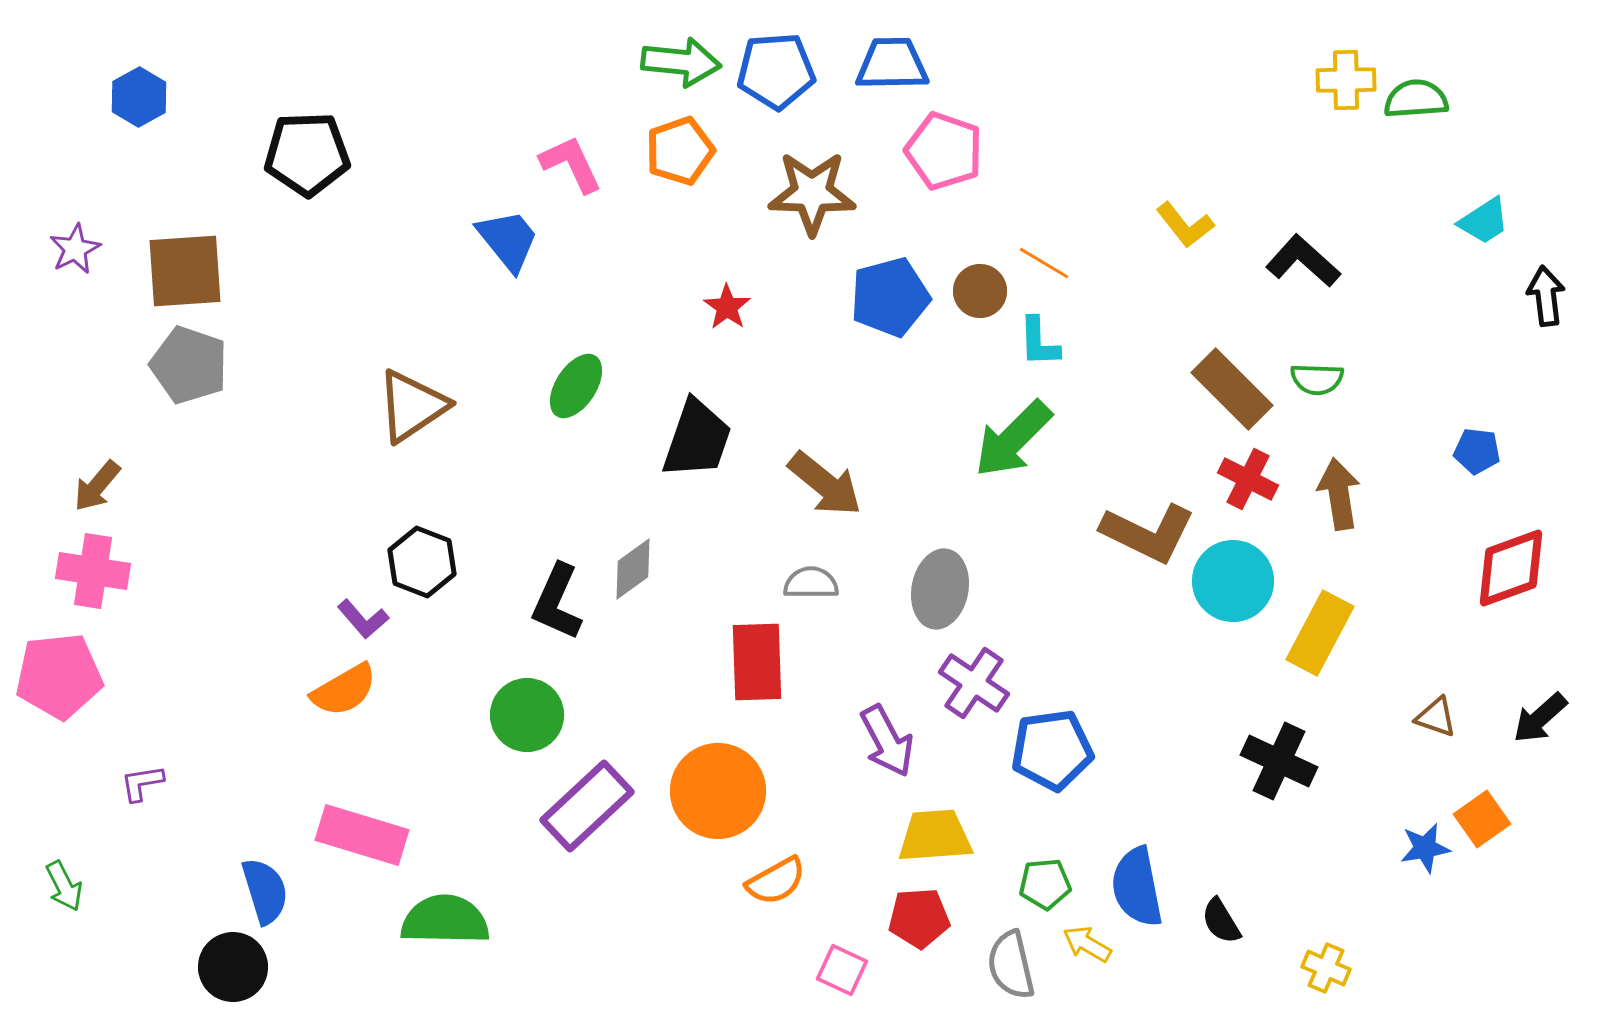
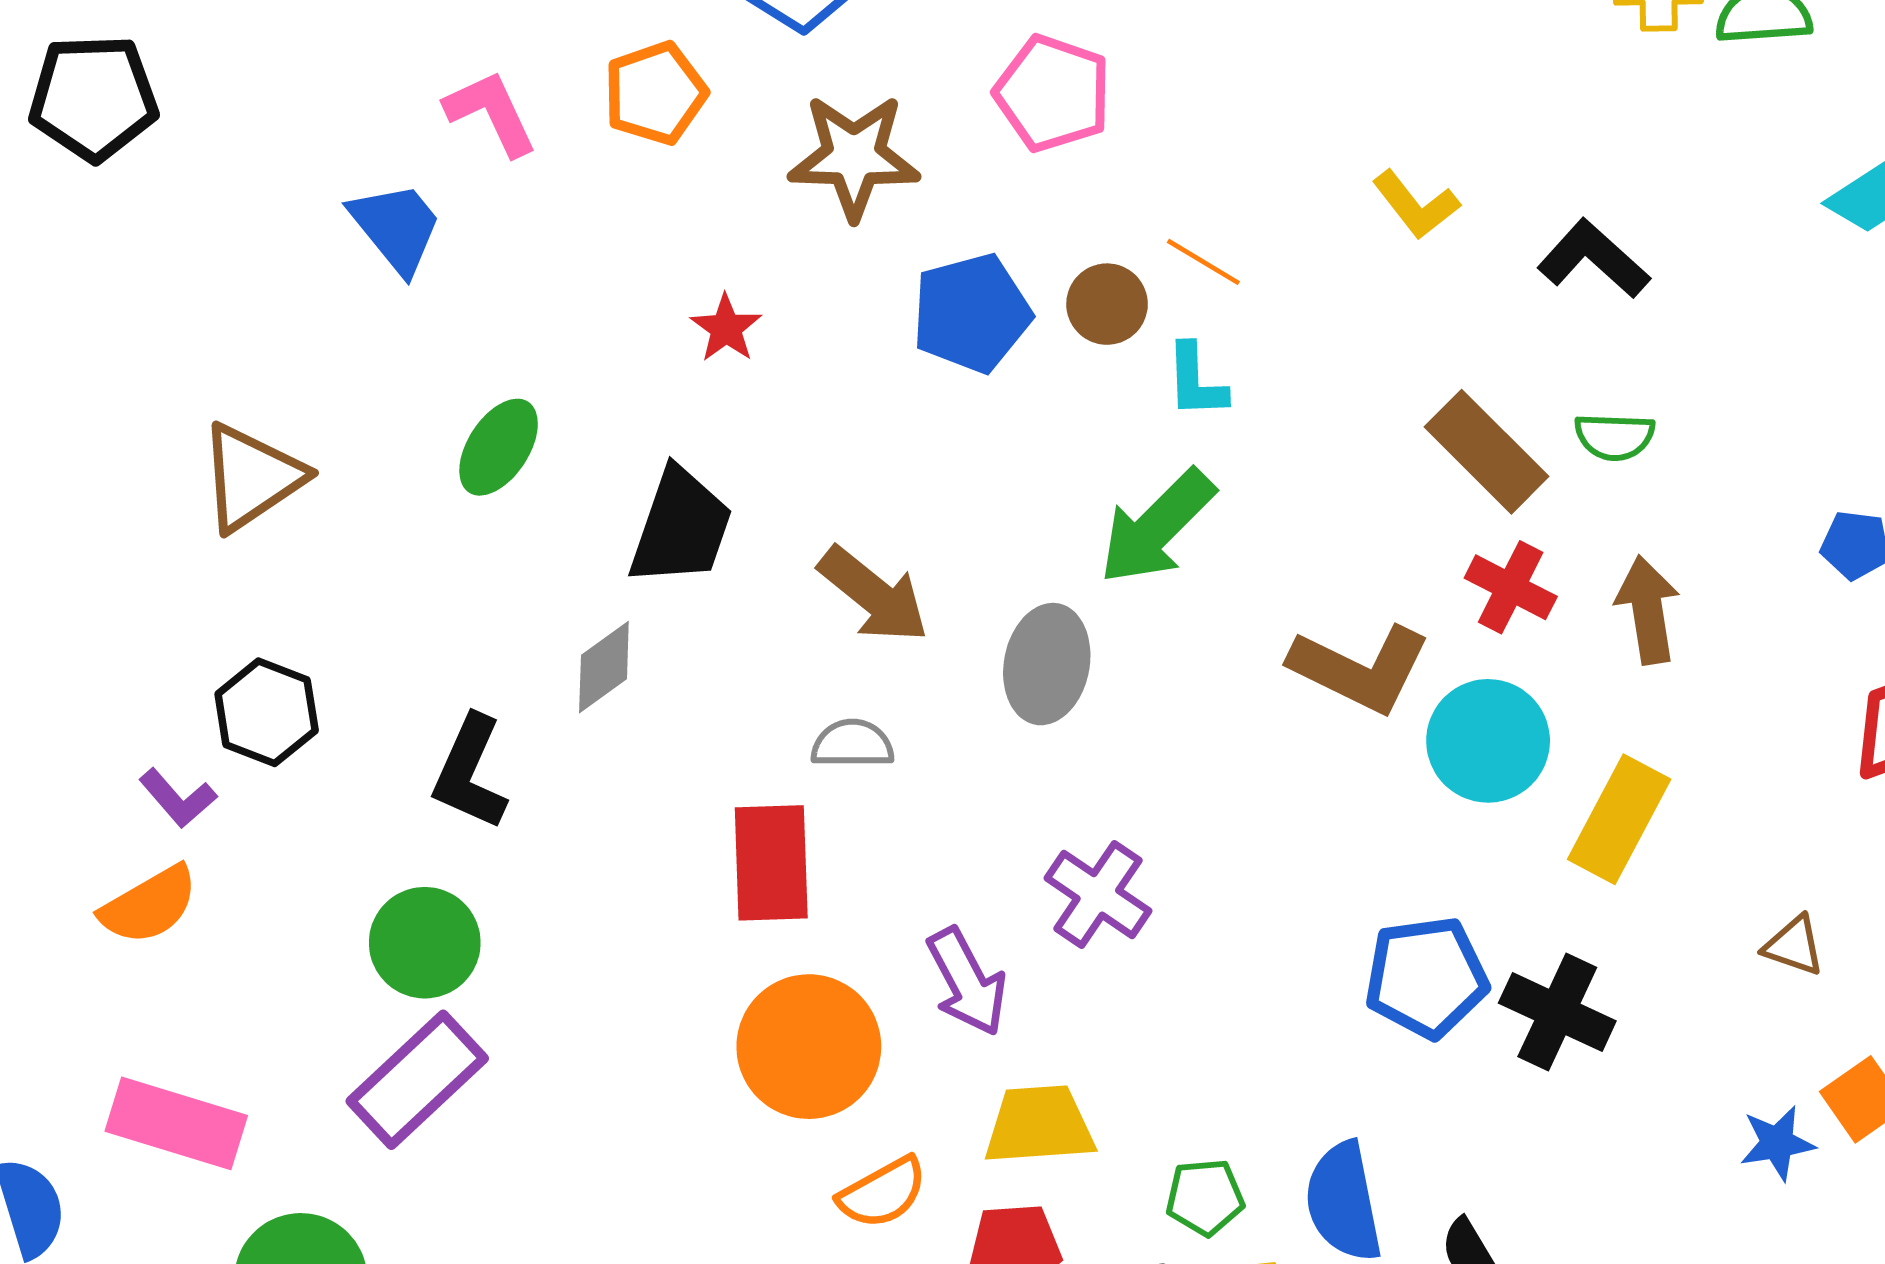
gray diamond: (633, 569) -> (604, 667), moved
gray ellipse: (940, 589) -> (1047, 664), moved
blue pentagon: (1052, 750) -> (1426, 977), moved
orange circle: (718, 791) -> (809, 1047), moved
purple rectangle: (587, 806) -> (417, 1080), moved
orange semicircle: (776, 881) -> (883, 1193), moved

